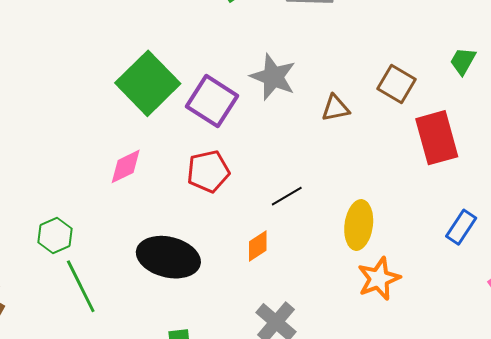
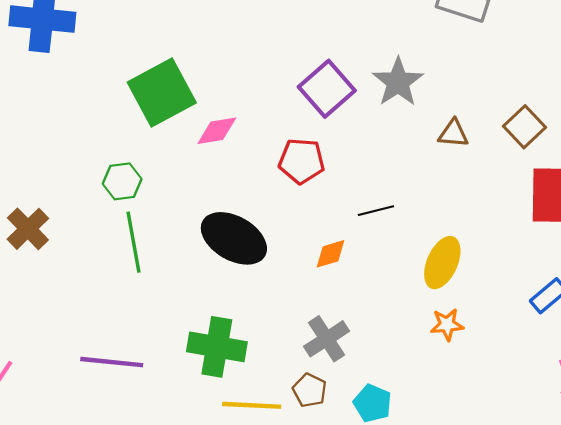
green square: (148, 83) -> (162, 92), moved
orange star: (379, 279) -> (447, 325), size x0.7

